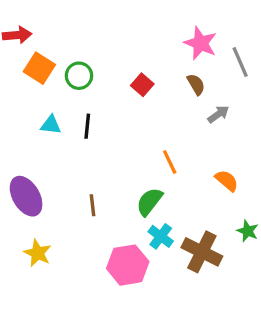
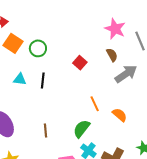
red square: (142, 85) -> (80, 63), moved
gray arrow: (218, 114) -> (126, 74), size x1.6
orange semicircle: (227, 181) -> (120, 115), moved

